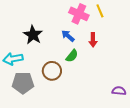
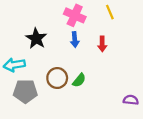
pink cross: (79, 14) -> (75, 15), moved
blue arrow: (68, 36) -> (75, 40), turned -136
green semicircle: (72, 56) -> (79, 80), moved

